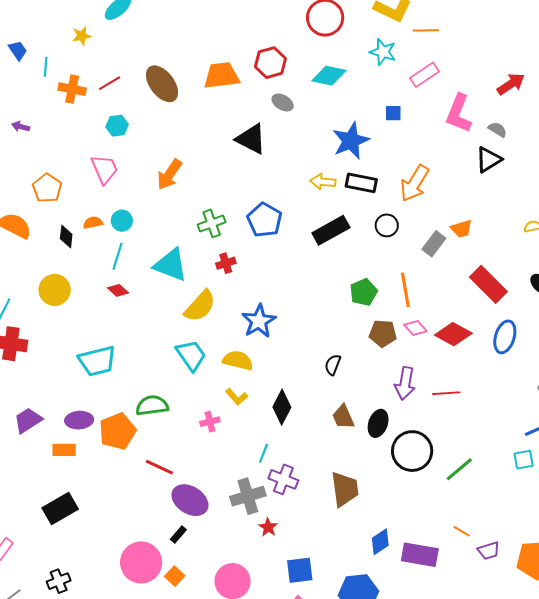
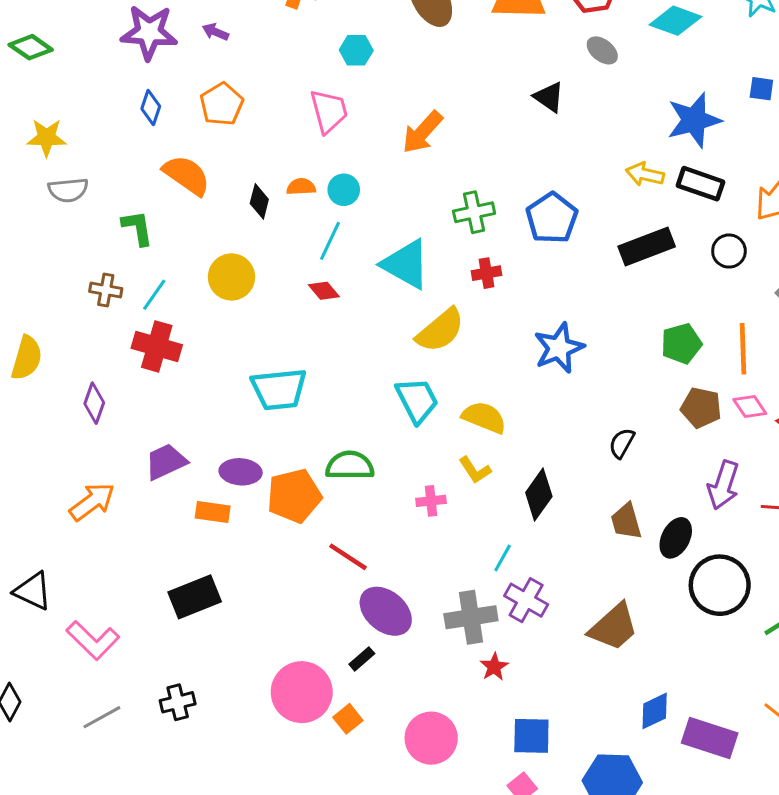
black triangle: (251, 139) -> (549, 97), size x0.7
orange pentagon: (47, 188) -> (222, 104), moved
blue star: (259, 321) -> (559, 348), moved
brown trapezoid: (345, 489) -> (614, 627), turned 48

